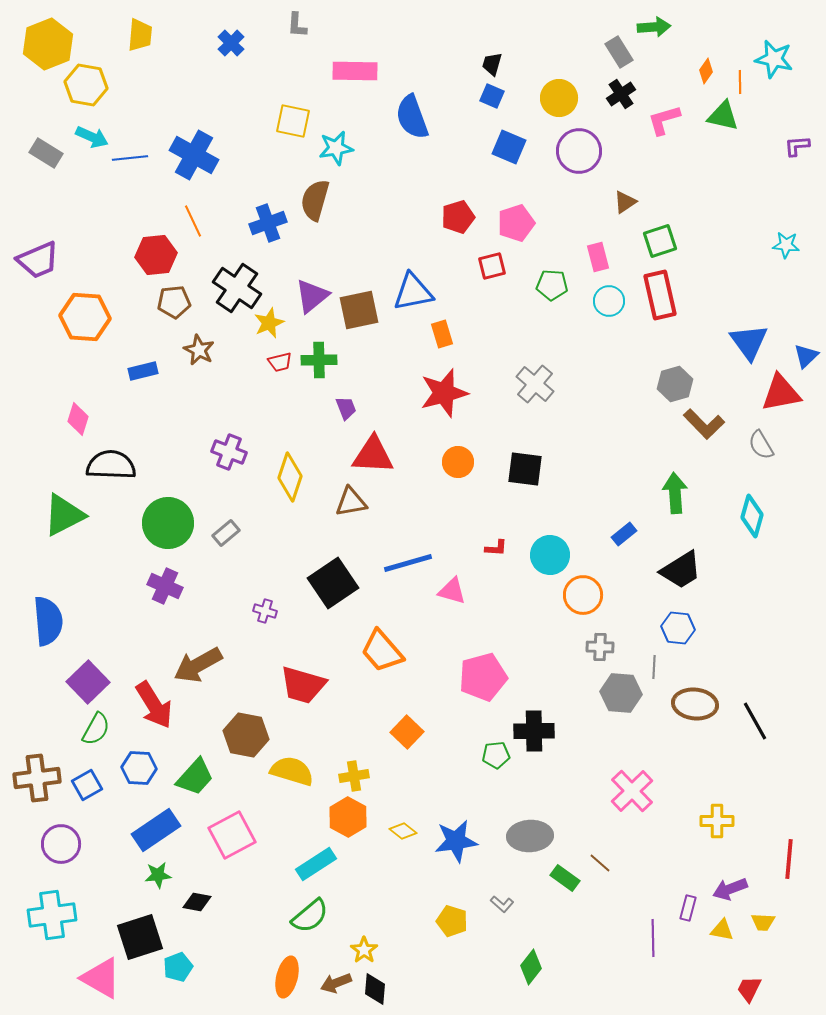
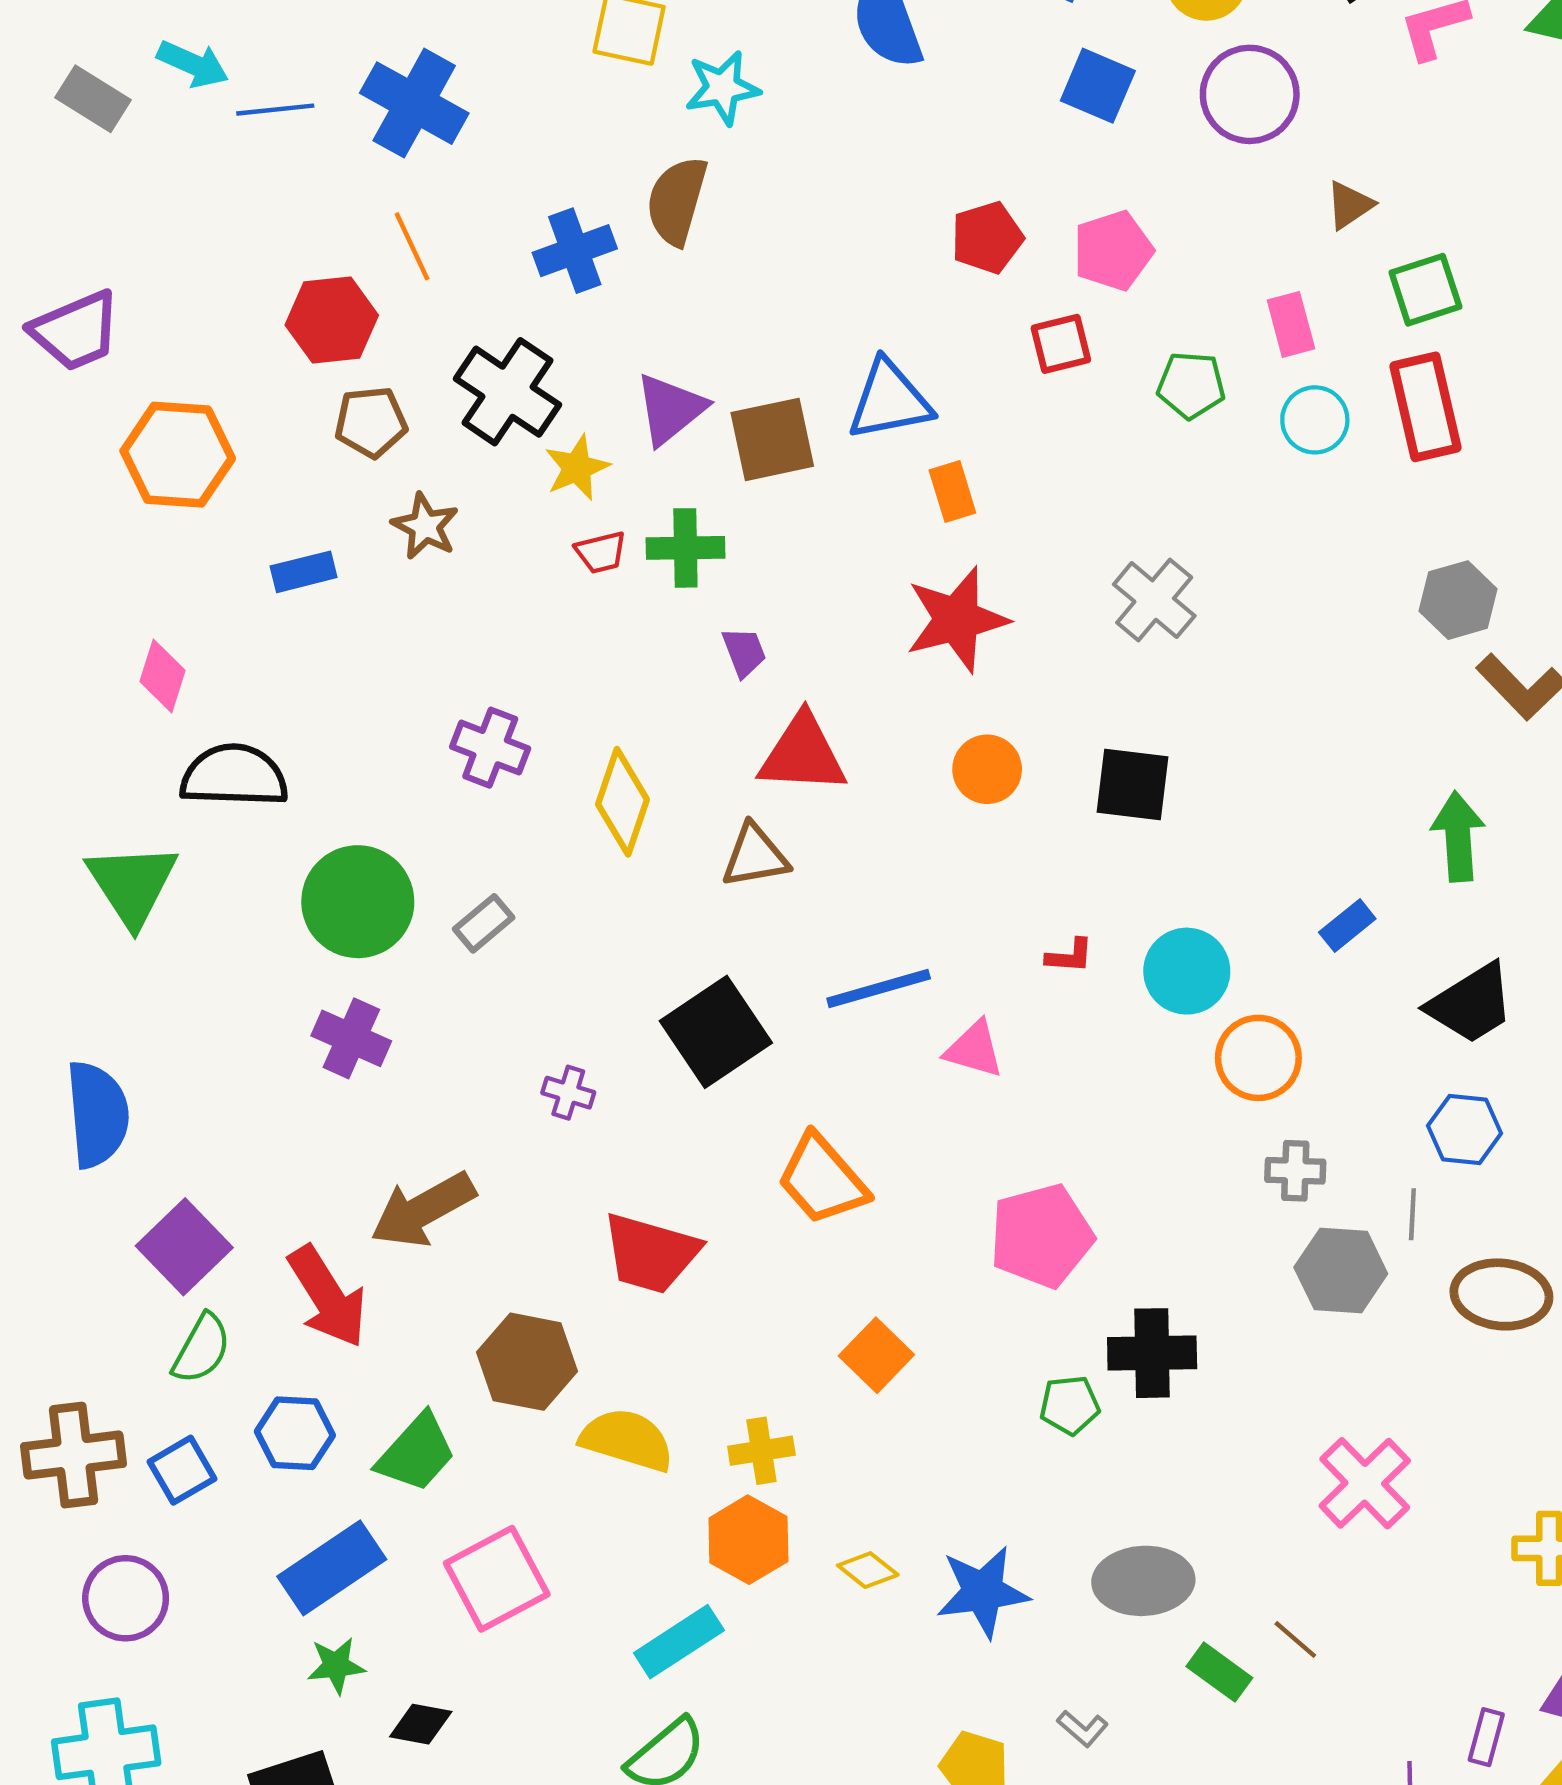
green triangle: (64, 515) -> (132, 884), turned -36

